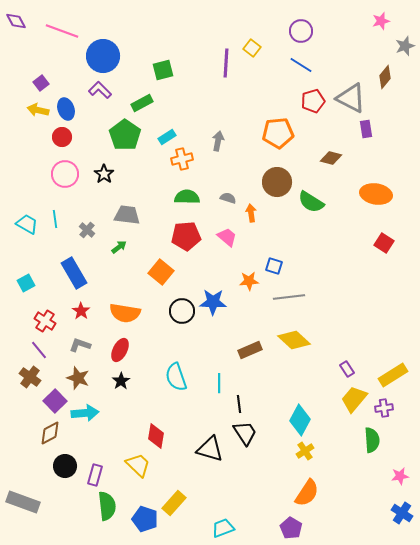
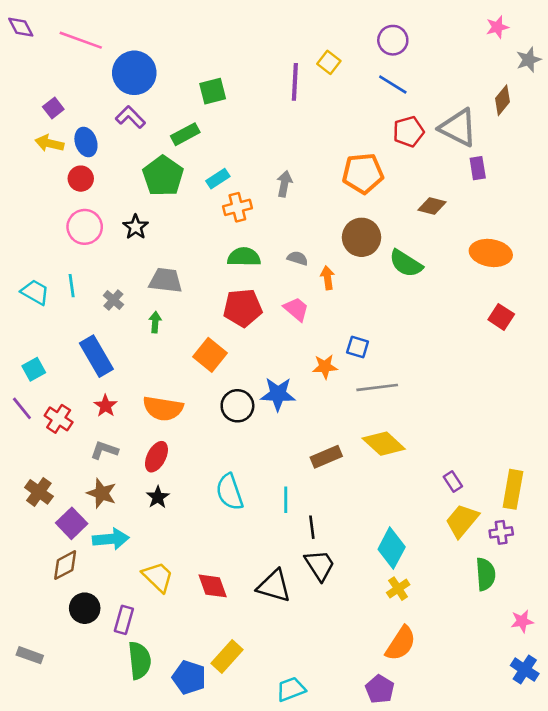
green arrow: (119, 247) -> (155, 322), turned -49
purple line: (39, 350) -> (22, 408), moved
yellow rectangle: (393, 375) -> (513, 489), turned -48
red diamond: (156, 436) -> (213, 586), moved, turned -30
yellow trapezoid: (138, 465) -> (158, 577), moved
gray rectangle: (23, 502) -> (30, 655), size x0.6

